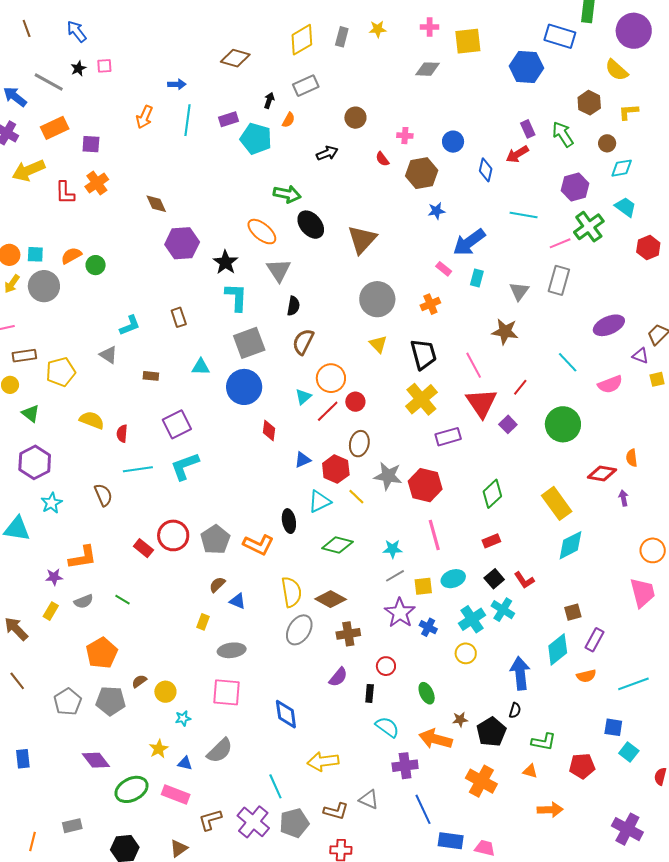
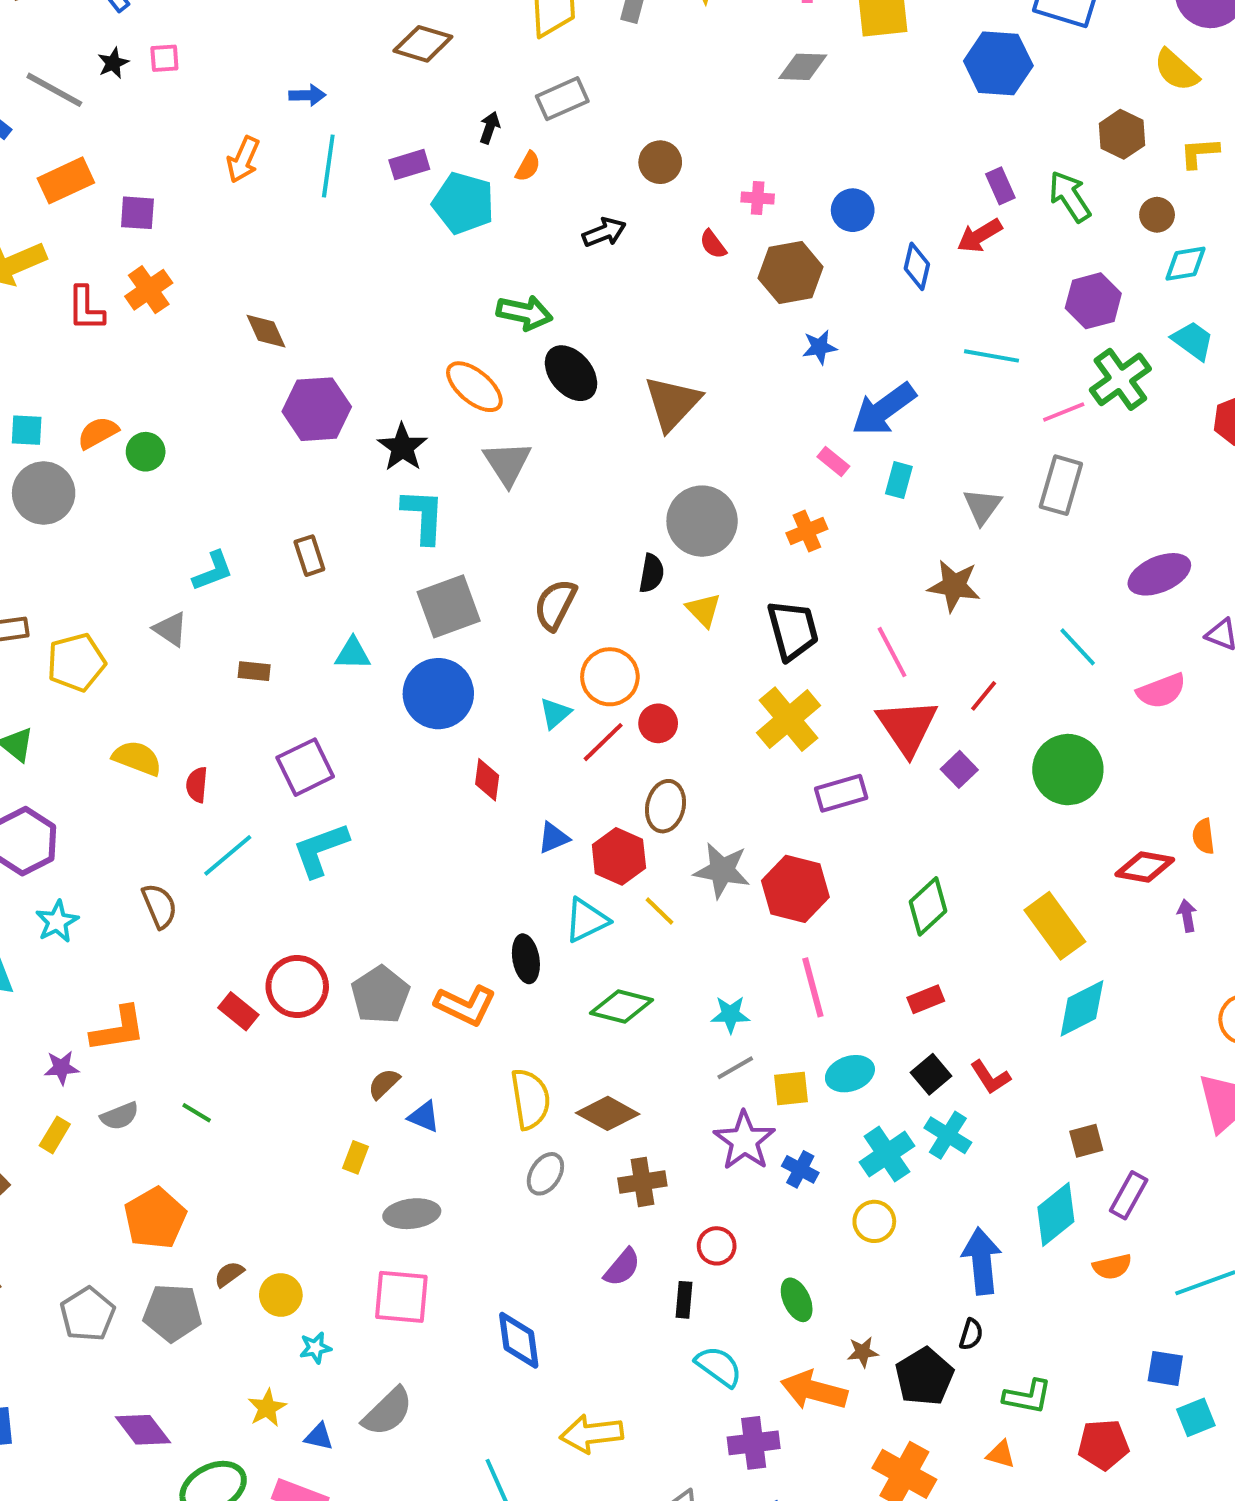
black semicircle: (293, 306) -> (652, 573), moved
cyan line: (138, 469) -> (228, 855), turned -32
gray ellipse: (299, 630) -> (545, 1174), size x0.7
cyan square: (629, 752) -> (1196, 1417), turned 30

